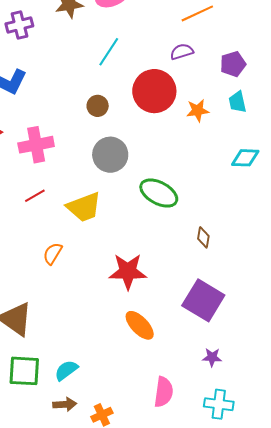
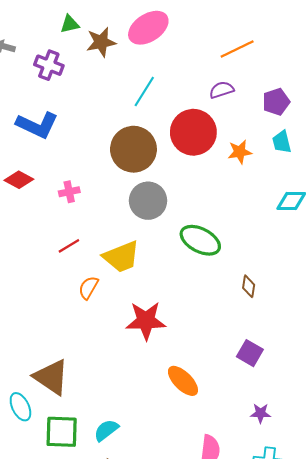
purple cross: (19, 25) -> (49, 65), turned 36
brown circle: (98, 106) -> (133, 149), size x2.0
pink cross: (36, 145) -> (69, 192), size x0.6
orange semicircle: (53, 254) -> (88, 288), moved
red star: (128, 271) -> (146, 321), moved
purple square: (203, 300) -> (250, 353), size x0.6

